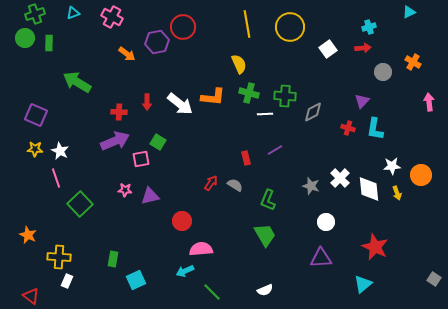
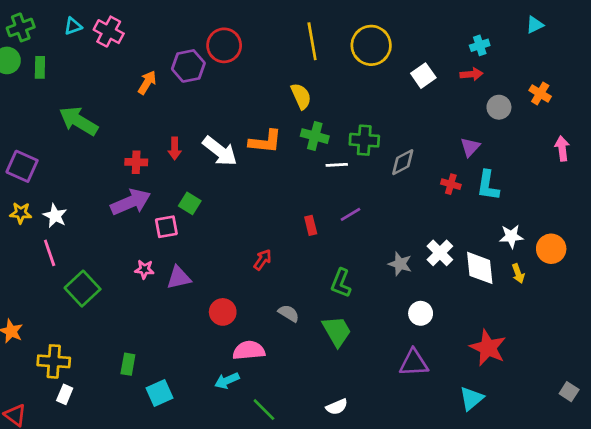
pink cross: (112, 17) -> (109, 32), moved
orange arrow: (127, 54) -> (147, 82), turned -96
gray semicircle: (235, 185) -> (289, 313), moved

